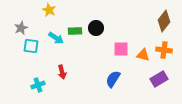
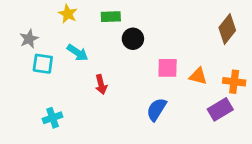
green rectangle: (75, 31) -> (111, 17), moved
orange cross: (164, 50) -> (234, 82), moved
red arrow: (62, 72) -> (101, 84), moved

